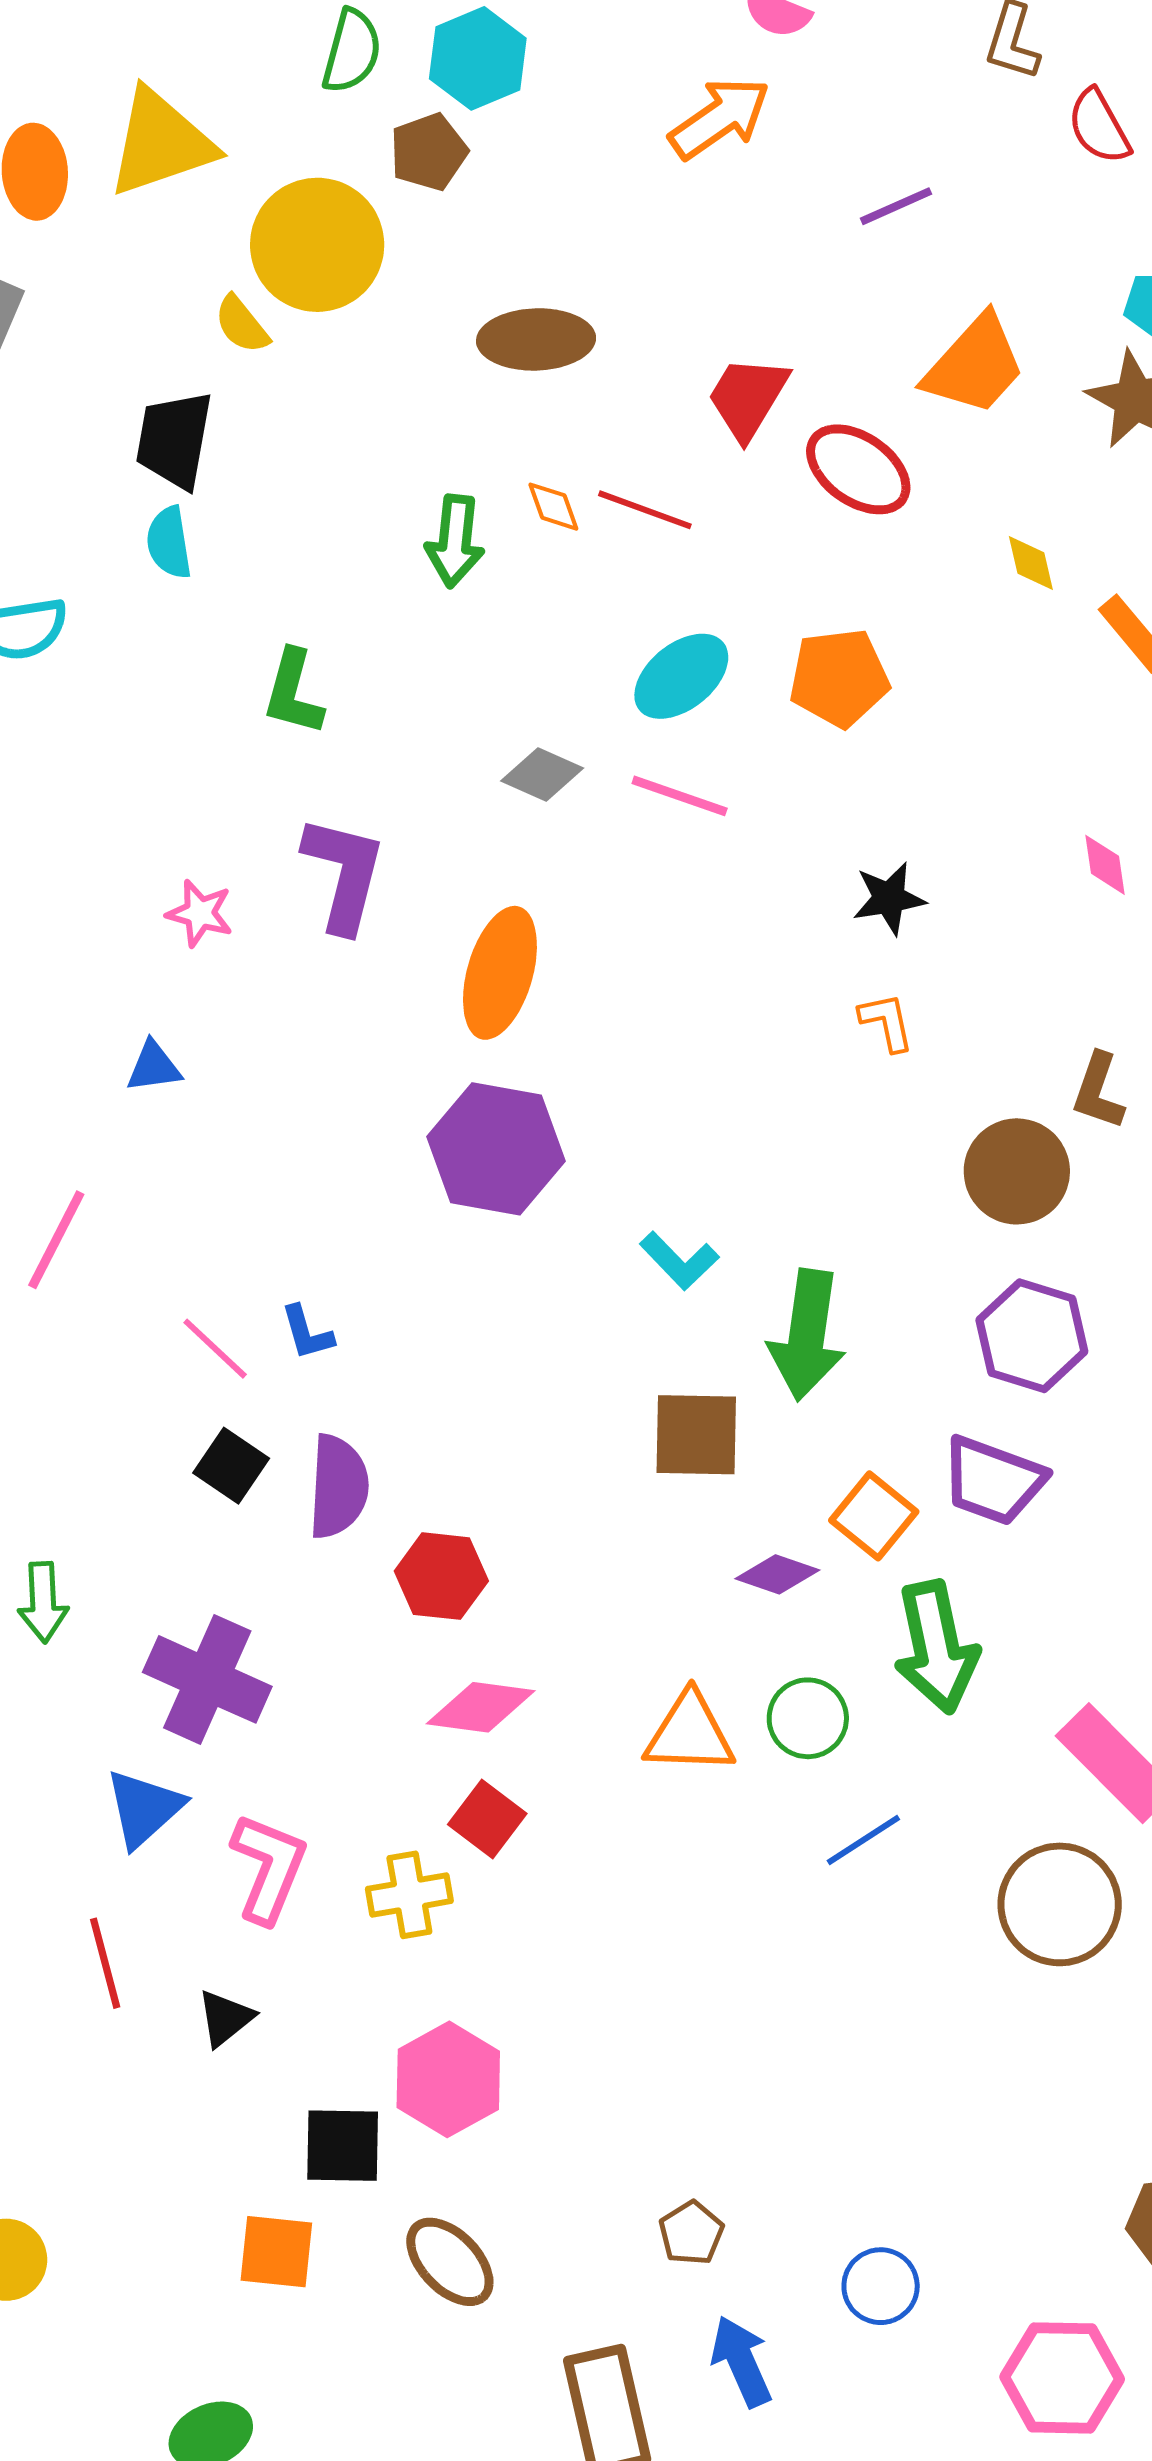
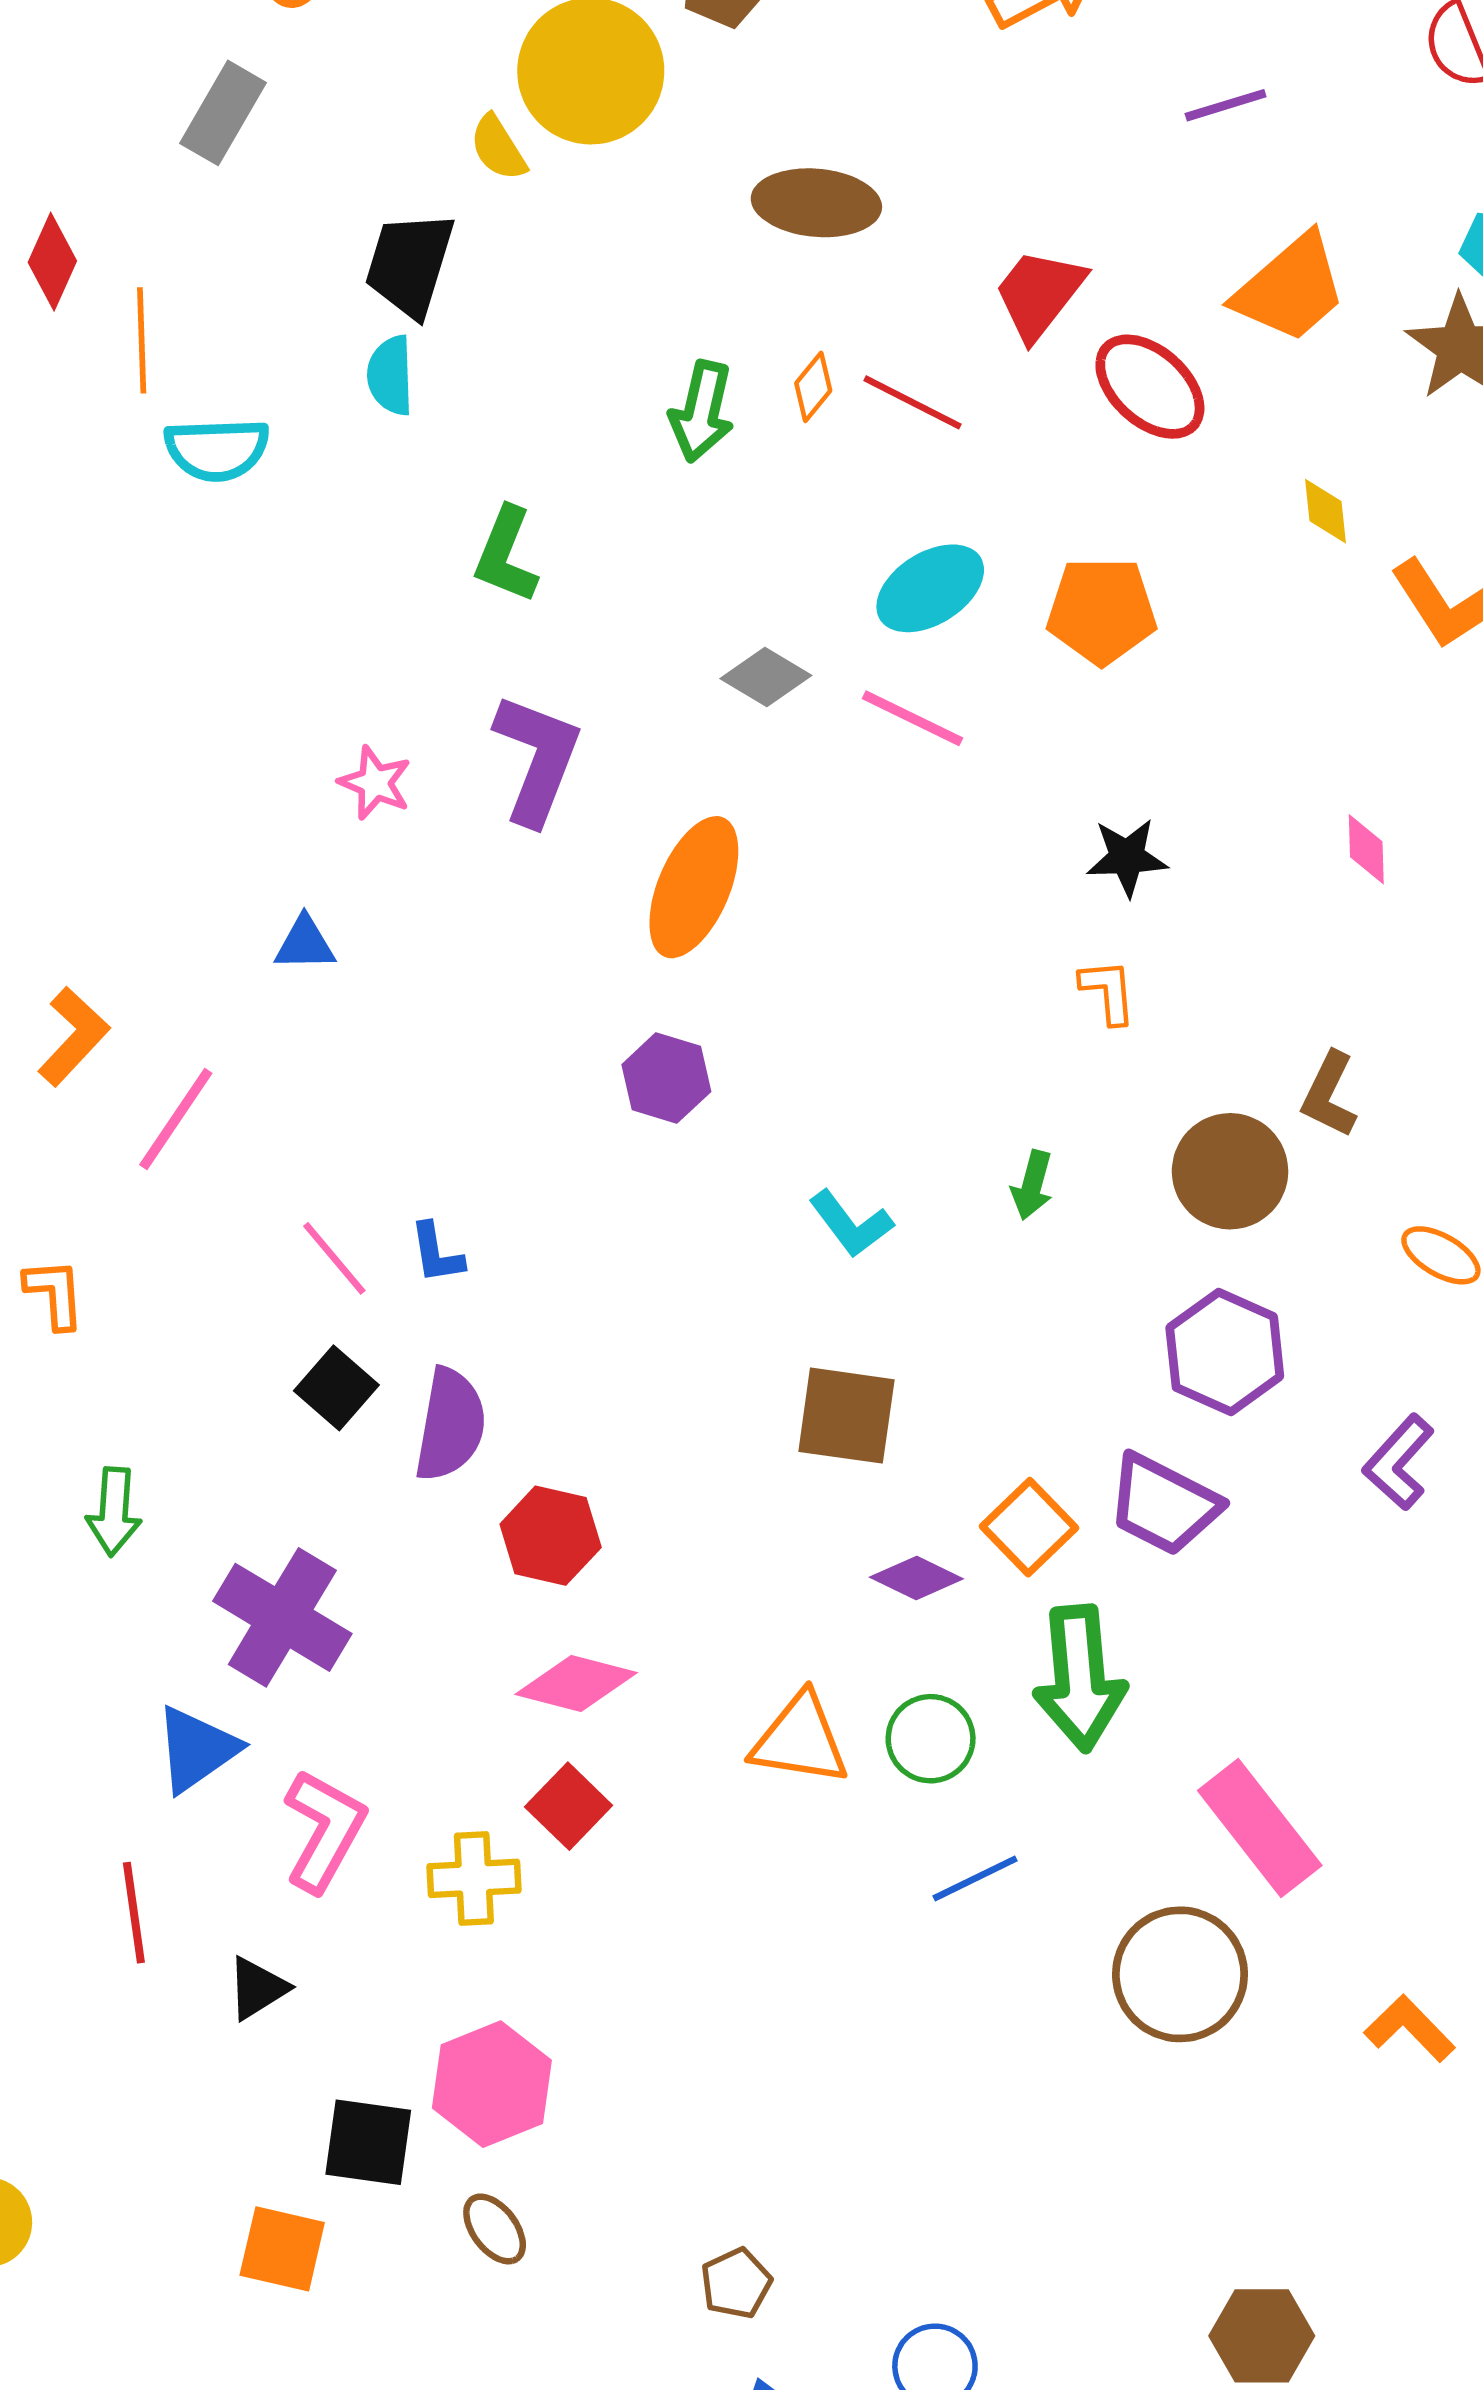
orange diamond: (553, 507) -> (813, 387), turned 52
purple hexagon: (496, 1149) -> (666, 1078), size x0.6
green arrow: (807, 1335) -> (1032, 1185), moved, size x0.5
brown ellipse: (450, 2262) -> (495, 2229), moved, size x0.7

